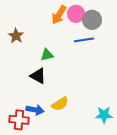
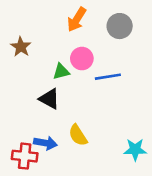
pink circle: (76, 14) -> (82, 59), moved
blue line: (84, 40) -> (108, 77), moved
yellow semicircle: (60, 104) -> (78, 135), turned 90

